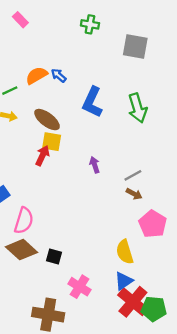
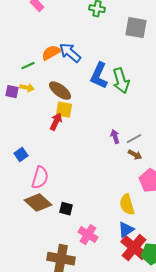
blue arrow: (59, 75) -> (70, 53), size x1.6
green arrow: (138, 108) -> (121, 81), moved
purple arrow: (95, 165) -> (115, 137), moved

